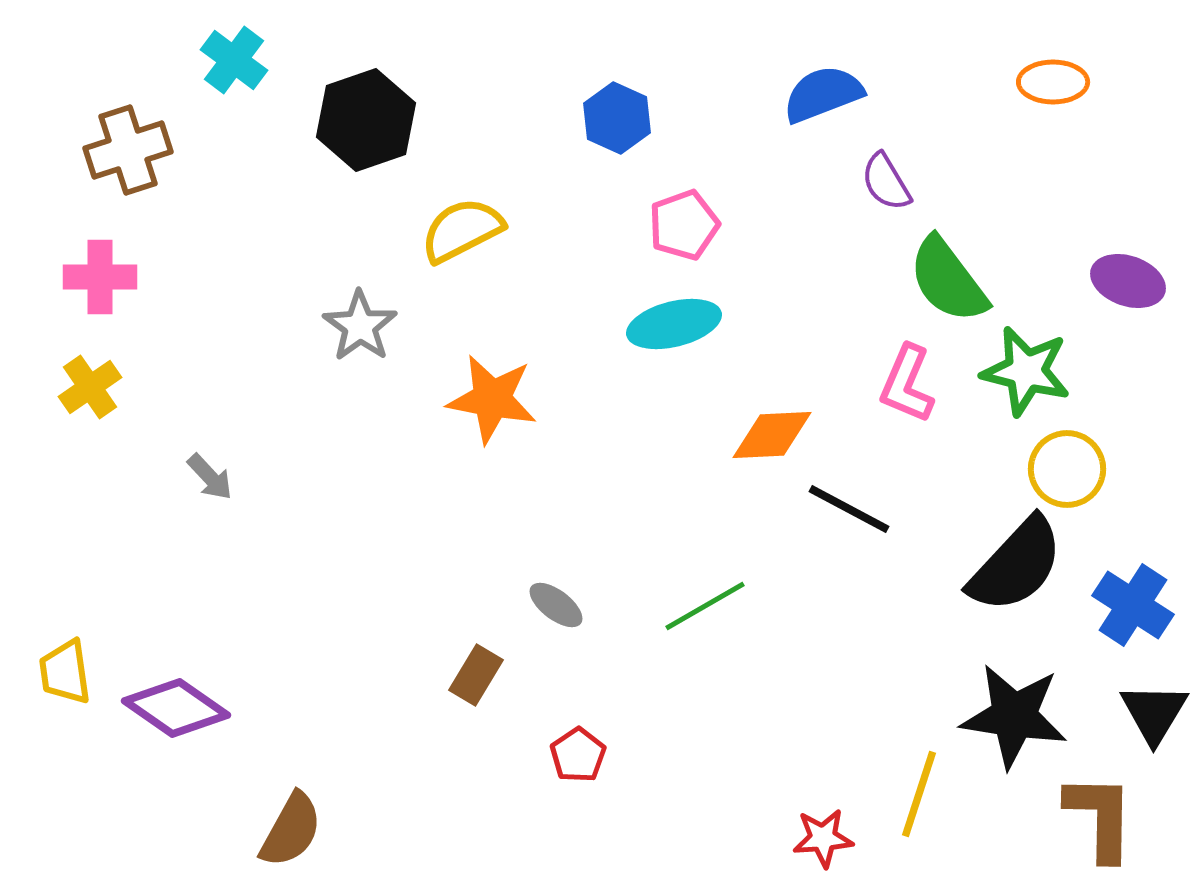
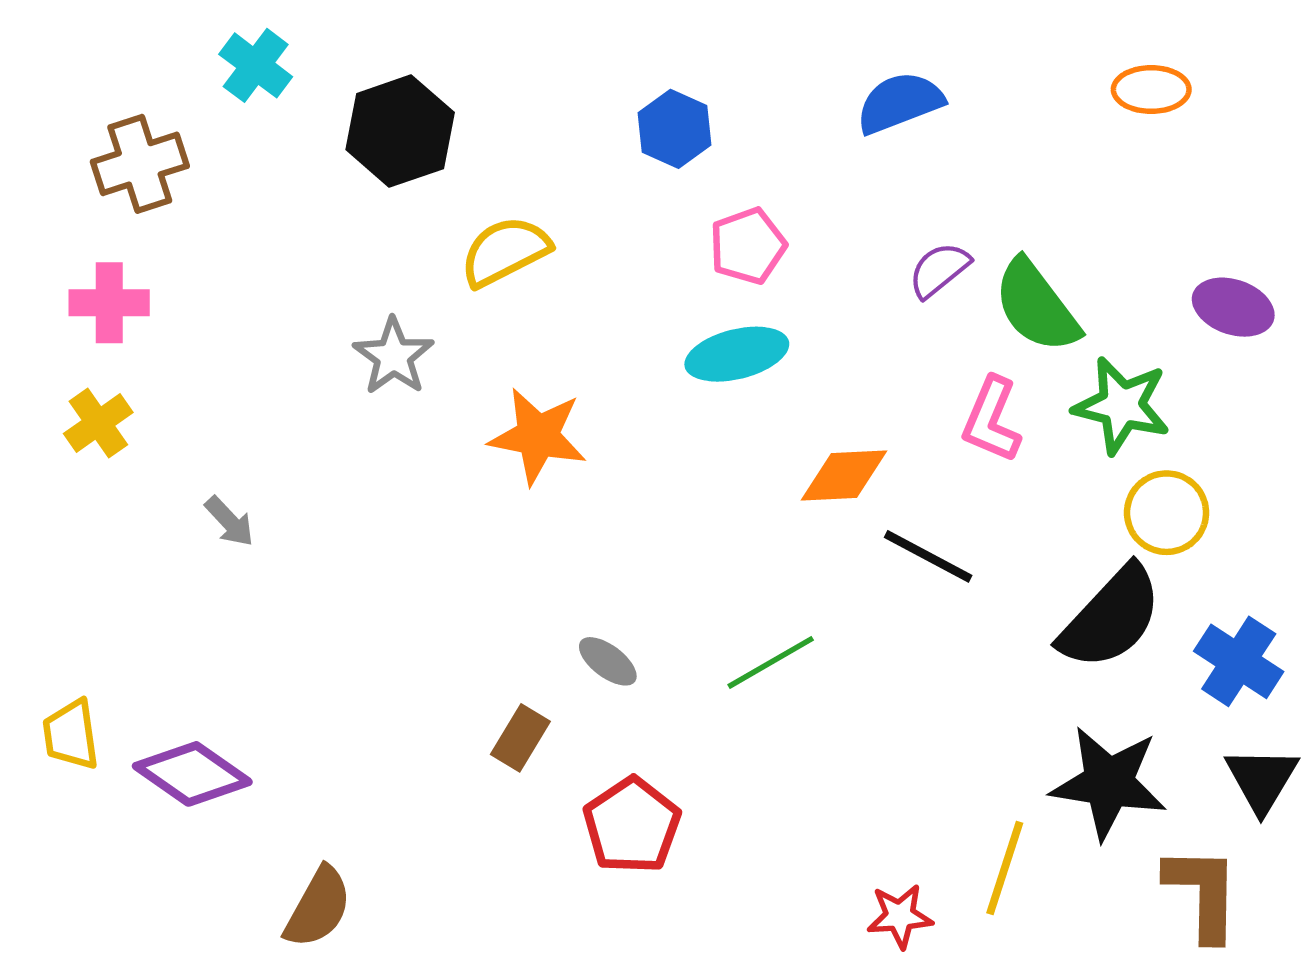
purple semicircle: (886, 182) -> (939, 270), moved, turned 82
red pentagon: (578, 755) -> (632, 825), size x1.6

